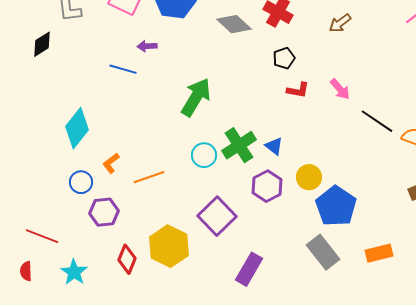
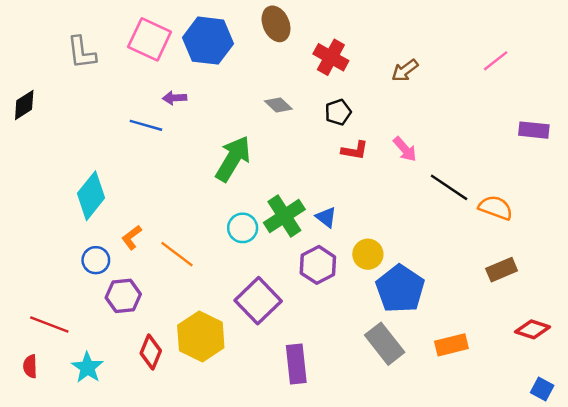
gray diamond: (234, 24) -> (278, 105), moved, size x0.7
black diamond: (42, 44) -> (24, 105), moved
orange line: (149, 177) -> (177, 254), turned 56
purple rectangle: (249, 269) -> (296, 364), turned -36

